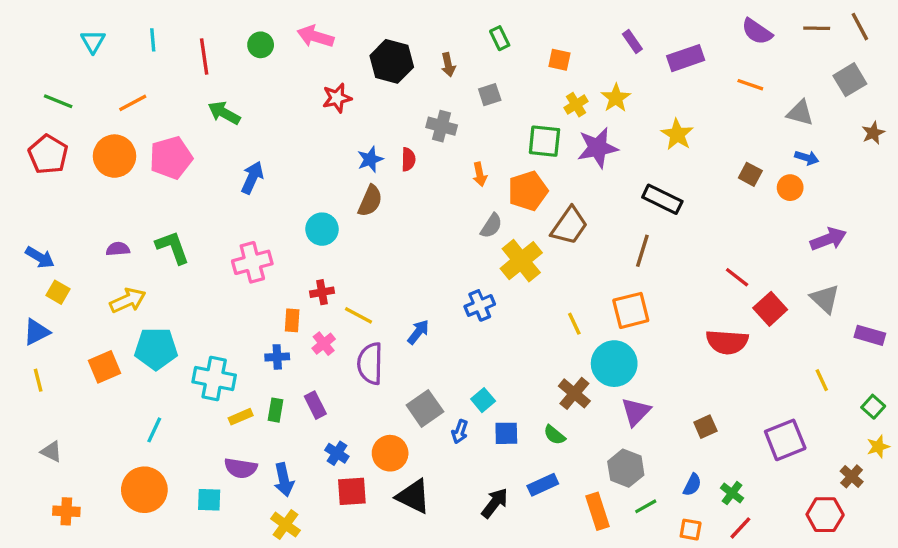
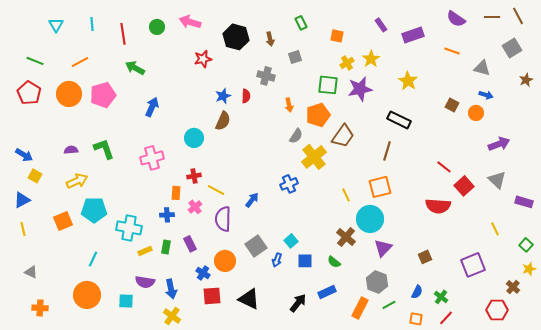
orange circle: (390, 453) -> (225, 261), moved
orange rectangle: (598, 511) -> (360, 308), turned 45

